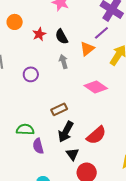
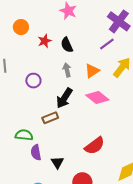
orange triangle: (87, 49) -> (92, 71), moved
brown rectangle: (59, 109) -> (50, 118), moved
black arrow: (66, 132) -> (64, 98), moved
black triangle: (72, 154) -> (57, 162), moved

